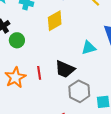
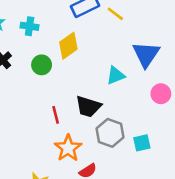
green circle: (17, 40) -> (42, 65), moved
orange star: (15, 77) -> (68, 148), moved

